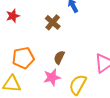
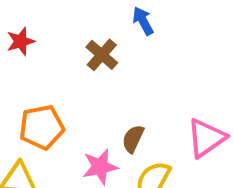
brown semicircle: (59, 57) -> (133, 139), moved

